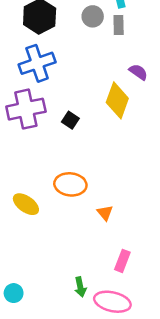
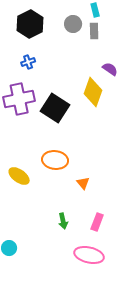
blue cross: (37, 63) -> (28, 62), size x0.5
black square: (70, 120) -> (55, 108), size x2.0
green arrow: (80, 287) -> (63, 221), moved

